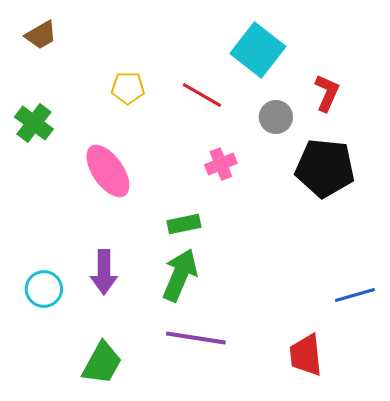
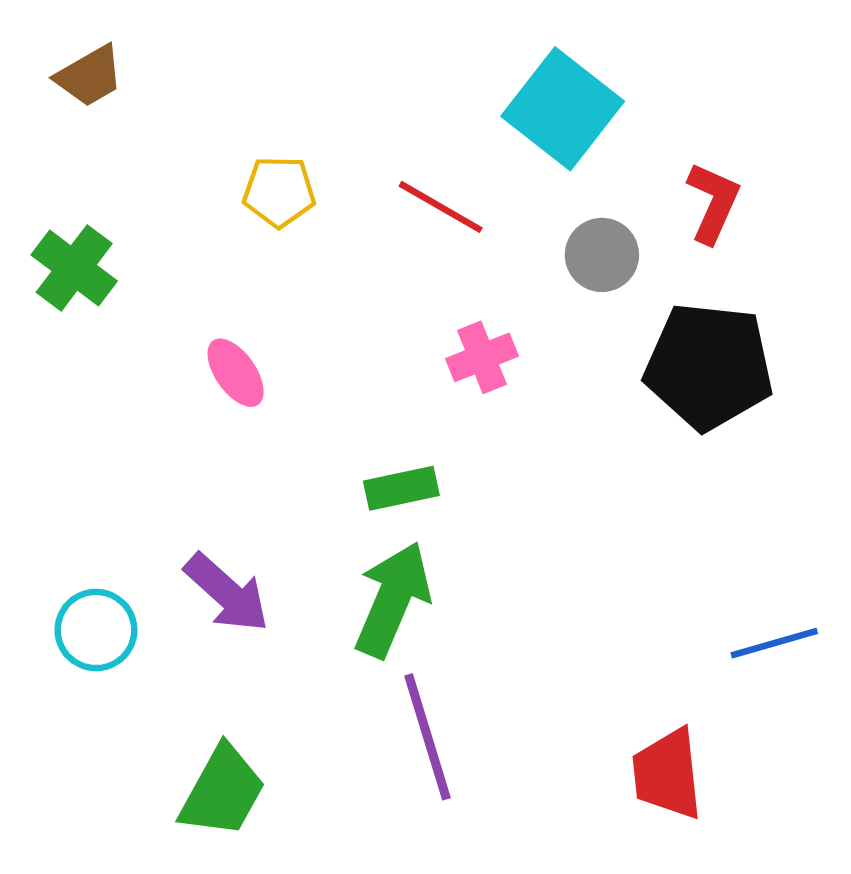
pink ellipse: (108, 171) -> (236, 373), size x0.6
purple arrow: (104, 272) -> (227, 593), turned -48
purple line: (196, 338) -> (427, 737), turned 64

